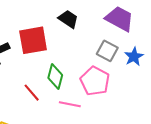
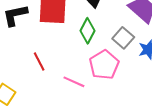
green diamond: (55, 76) -> (87, 31), moved

